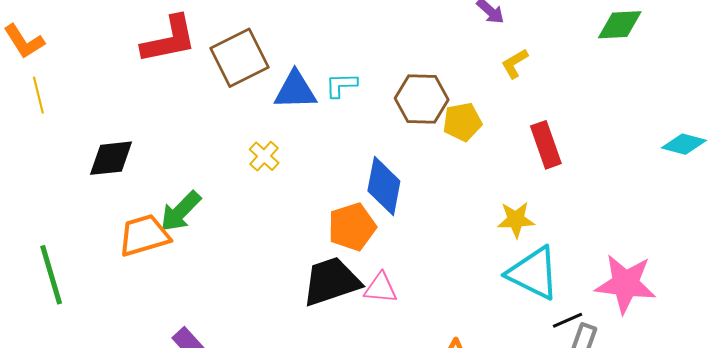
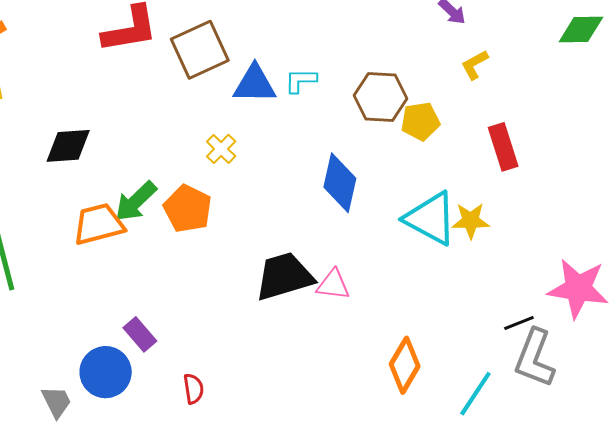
orange pentagon: (352, 227) -> (188, 209), moved, turned -30
cyan triangle: (533, 273) -> (431, 218), moved

